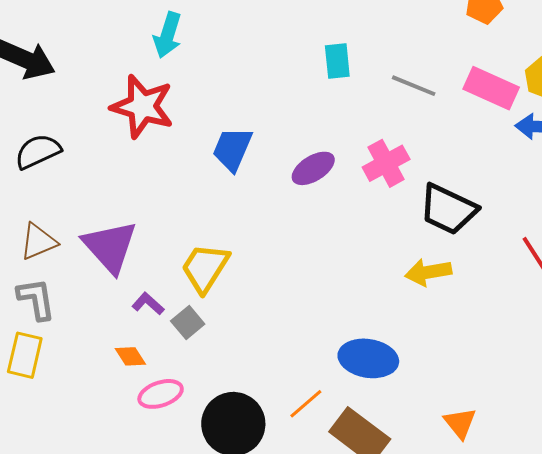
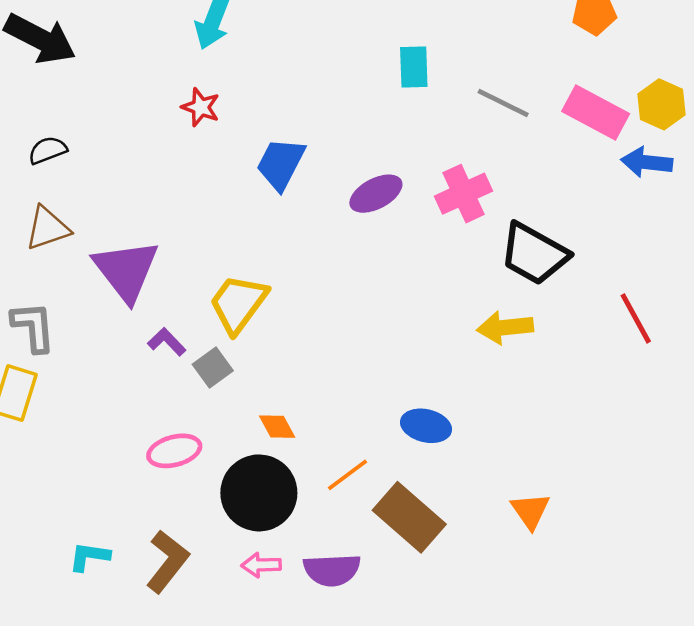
red star: (142, 106) -> (201, 107), moved, size x0.5
black semicircle: (38, 151) -> (48, 150), size x0.7
brown triangle: (38, 242) -> (48, 228), moved
orange diamond: (130, 356) -> (277, 427), moved
blue ellipse: (368, 358) -> (426, 426), size x0.7

